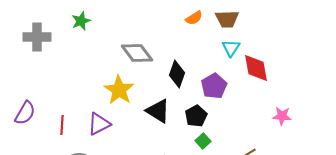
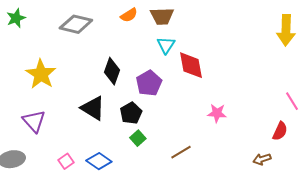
gray diamond: (137, 53) -> (76, 24), moved, turned -40
yellow star: (119, 90) -> (41, 74), moved
purple triangle: (99, 124) -> (34, 121), turned -45

